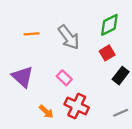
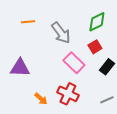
orange line: (32, 34) -> (28, 22), moved
purple triangle: (23, 77) -> (20, 68), turned -40
pink rectangle: (64, 78) -> (74, 63), moved, size x1.5

